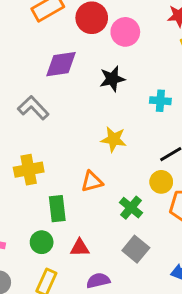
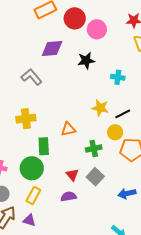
yellow star: (114, 139) -> (100, 108), moved
green cross: (131, 208) -> (94, 149), turned 35
green circle: (42, 242) -> (32, 168), size x1.5
red triangle: (80, 248) -> (72, 175), moved, turned 48

